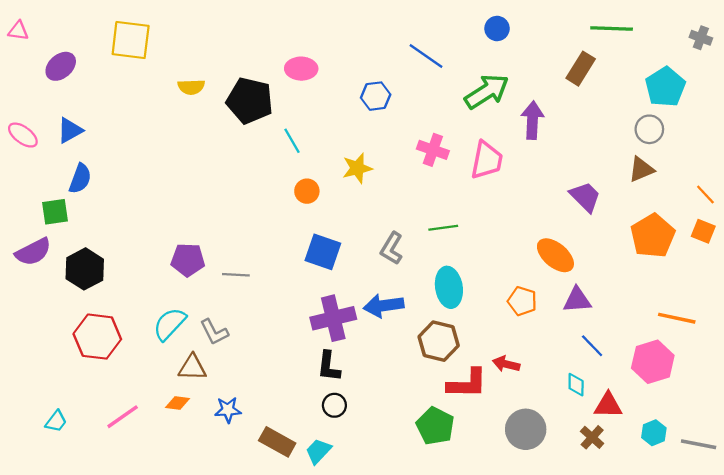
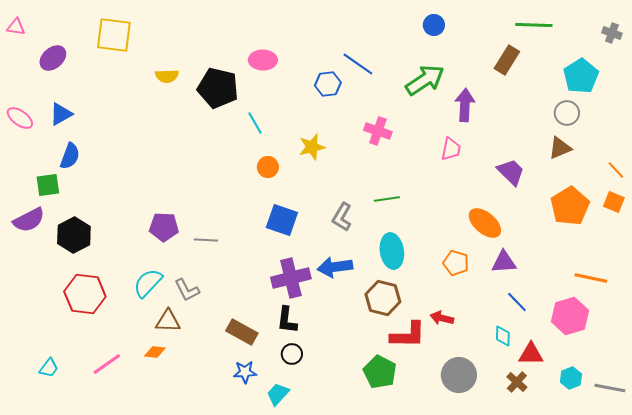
blue line: (426, 56) -> (358, 64), moved
pink trapezoid: (487, 160) -> (451, 149), moved, size x0.7
blue star: (228, 410) -> (245, 372), moved
brown rectangle: (277, 442) -> (242, 332), moved

